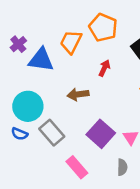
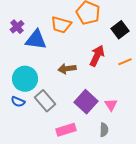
orange trapezoid: (71, 42) -> (61, 25), turned -100
red arrow: (104, 68) -> (97, 56), moved, size x1.5
pink rectangle: (77, 167) -> (66, 130), turned -66

